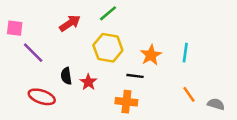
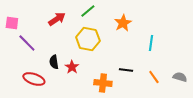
orange star: (151, 55) -> (123, 23), moved
black line: (135, 76) -> (126, 70), moved
gray semicircle: (216, 104) -> (180, 77), moved

